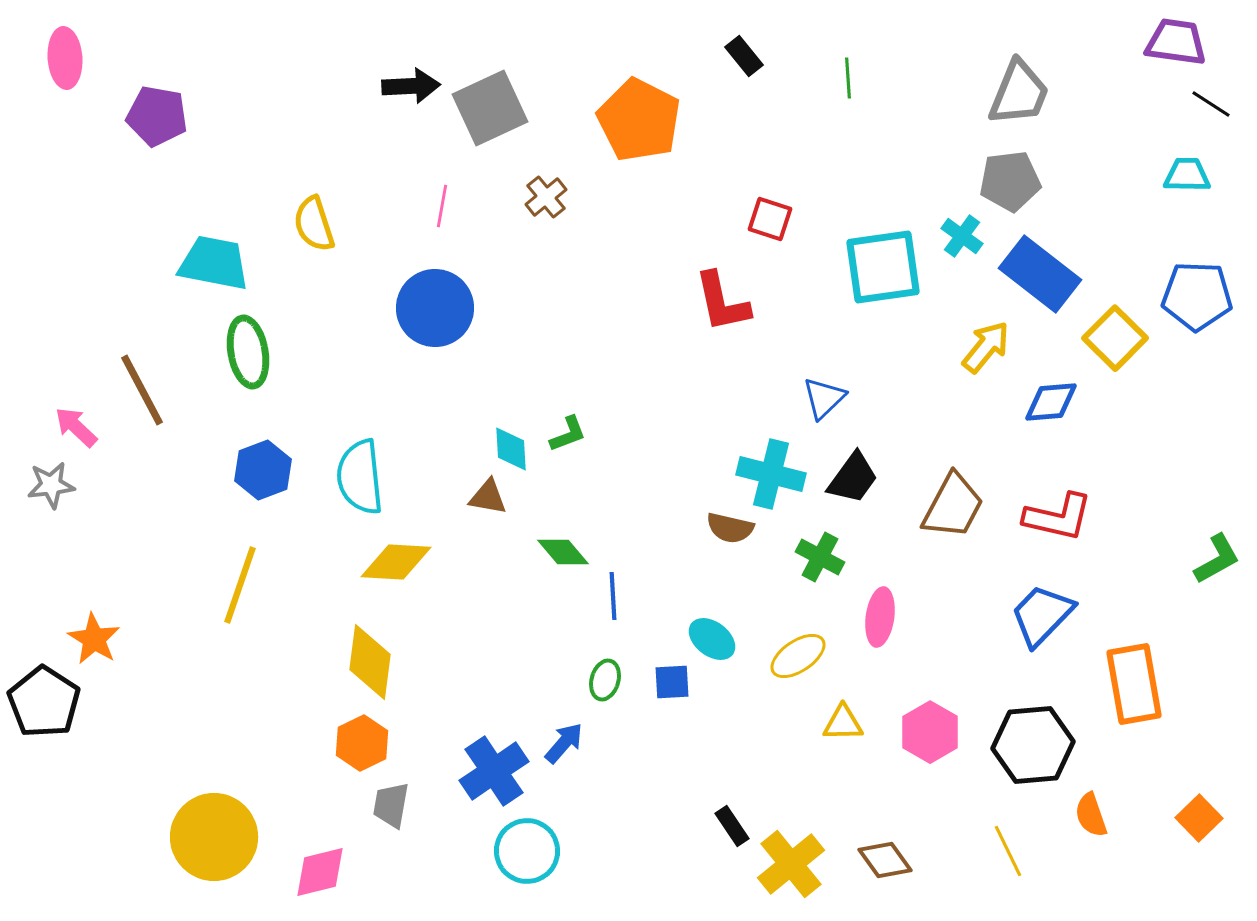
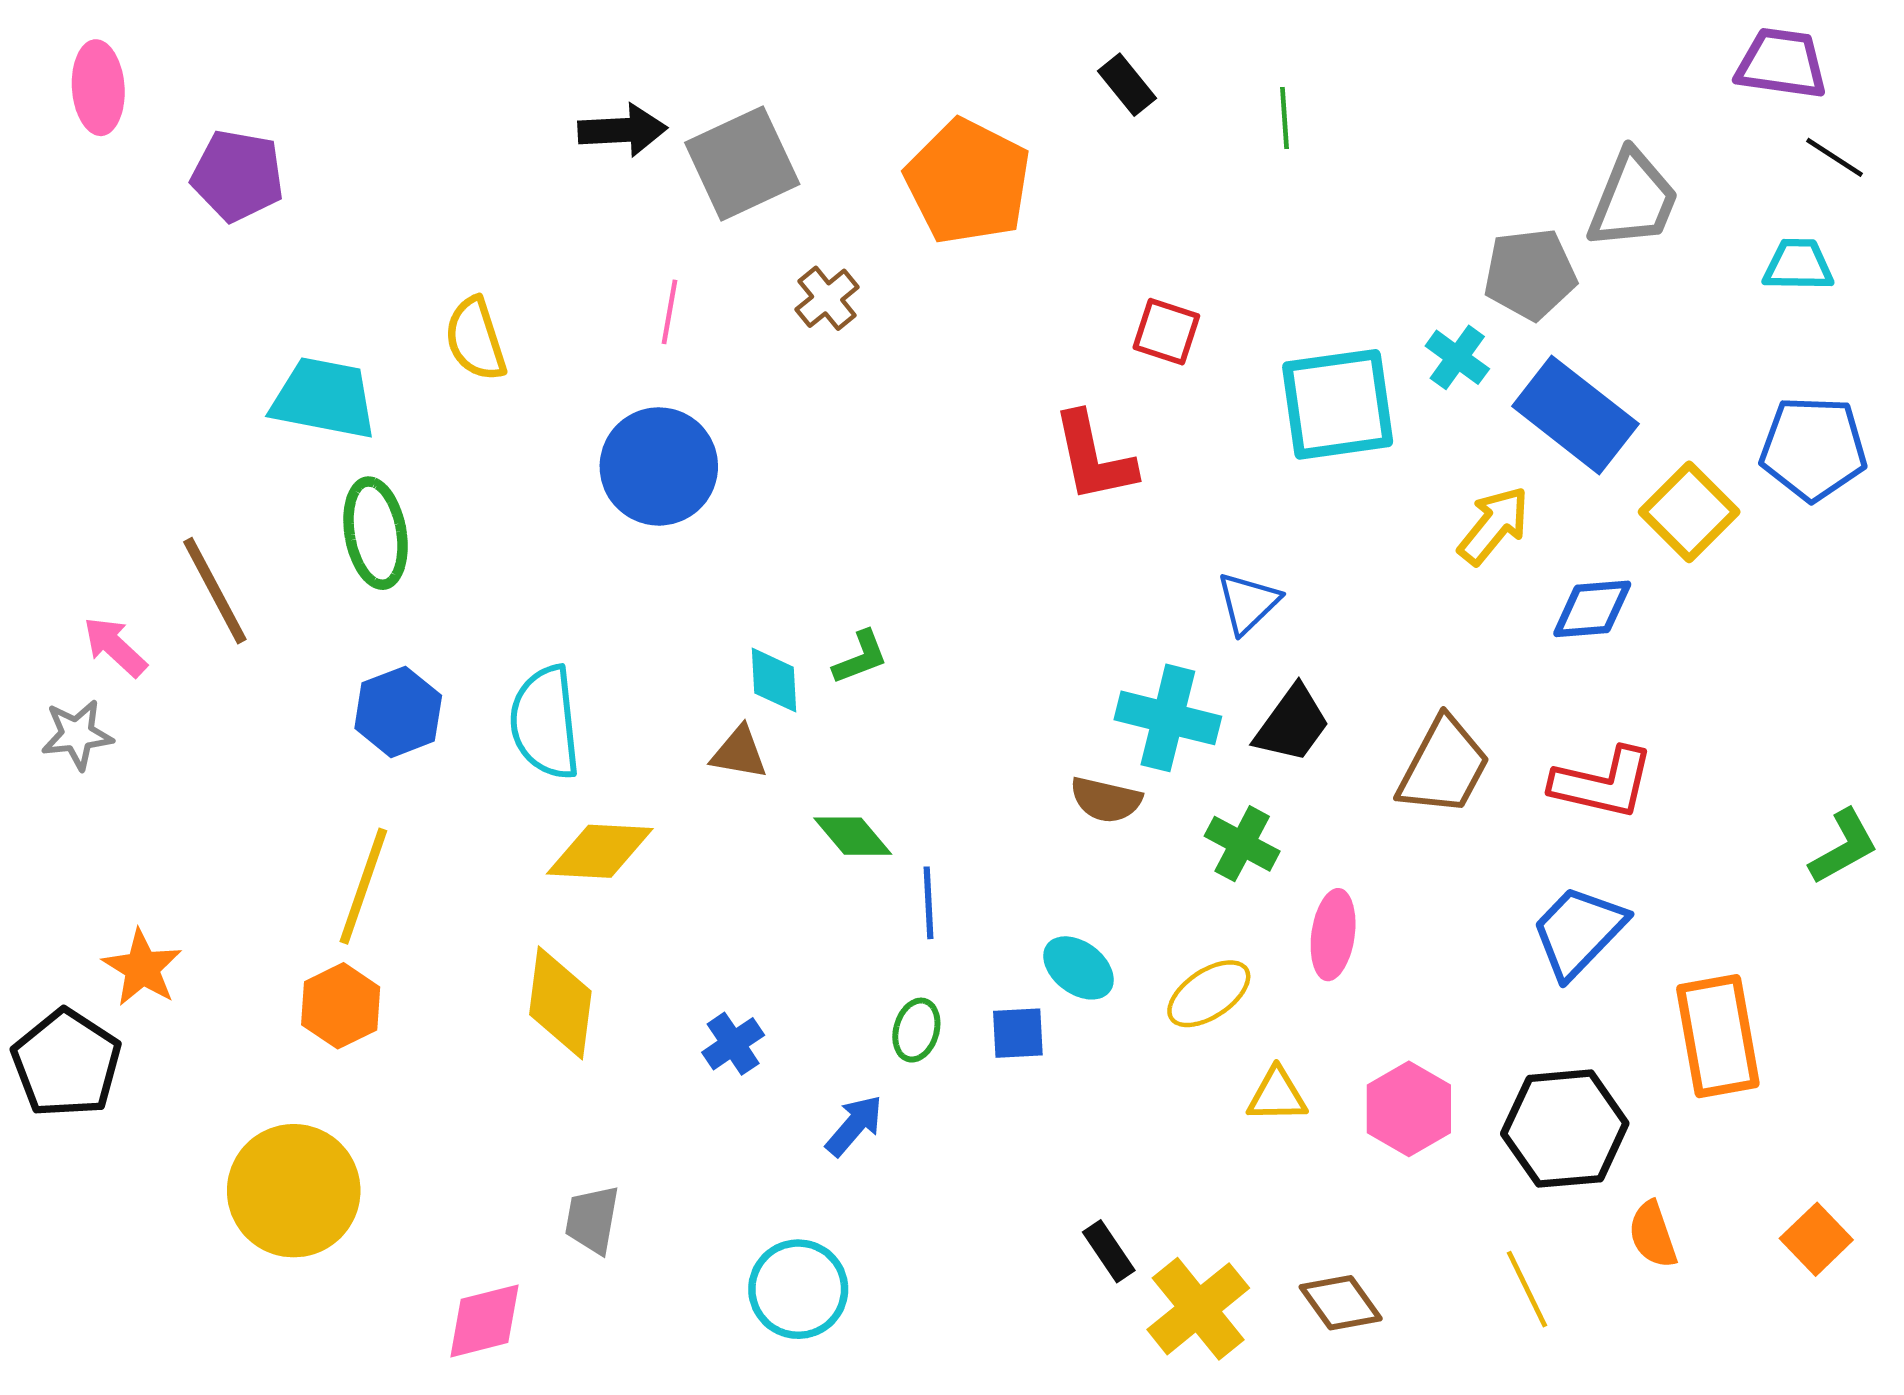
gray trapezoid: (1019, 93) -> (1633, 200), moved
orange hexagon: (362, 743) -> (341, 1006), moved
blue cross: (494, 771) -> (733, 1044), moved, size x0.6
yellow circle: (214, 837) -> (294, 1191), moved

